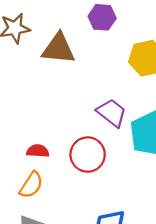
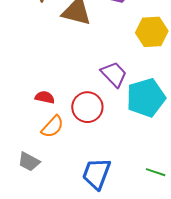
orange semicircle: (31, 185) -> (53, 127), moved

